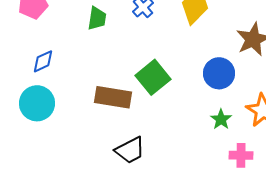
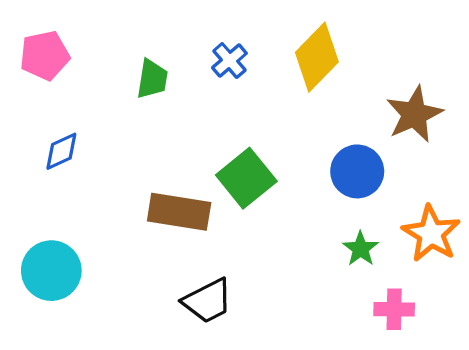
cyan circle: (37, 103) -> (51, 271), moved

